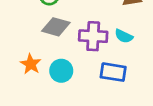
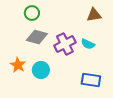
purple cross: (93, 36) -> (65, 44), turned -30
blue rectangle: (113, 72) -> (91, 80), moved

